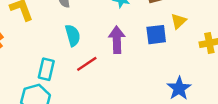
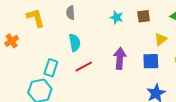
blue square: (156, 35) -> (151, 61), moved
purple arrow: (117, 40) -> (120, 58), moved

